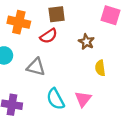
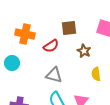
brown square: (57, 14) -> (69, 28), moved
gray triangle: (36, 67) -> (54, 75), moved

